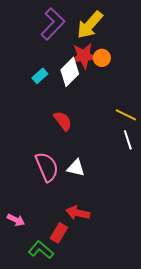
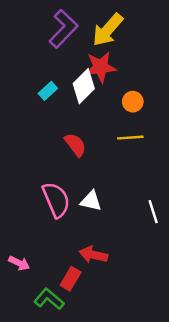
orange circle: (102, 58) -> (133, 102), moved
yellow line: (126, 115) -> (130, 138), moved, turned -30
white line: (128, 140) -> (153, 212), moved

